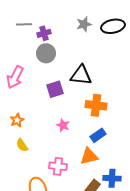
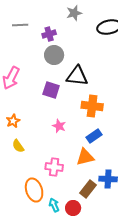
gray star: (84, 24) -> (74, 13), moved
purple cross: (44, 33) -> (49, 34), moved
gray circle: (46, 53) -> (54, 55), moved
purple square: (55, 89) -> (51, 90), turned 36

